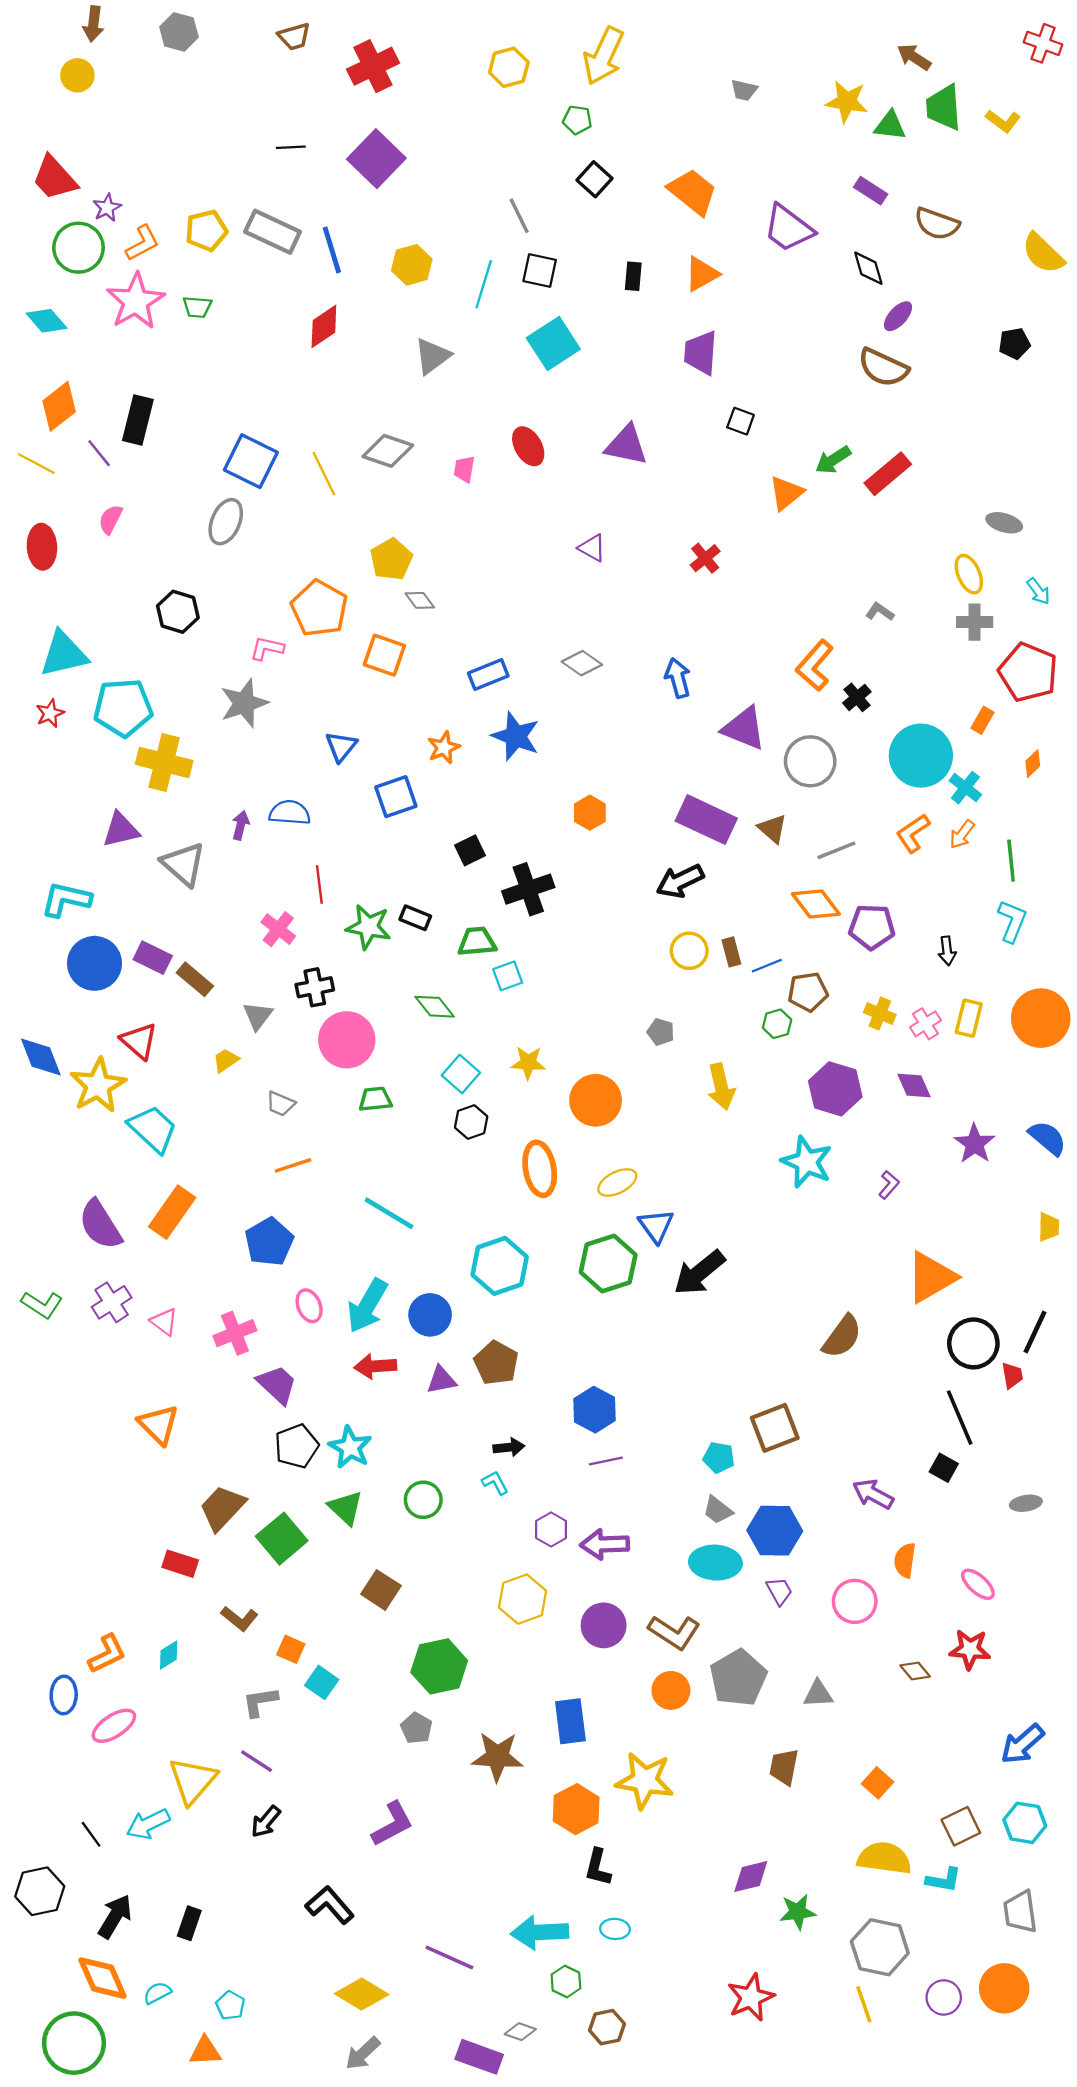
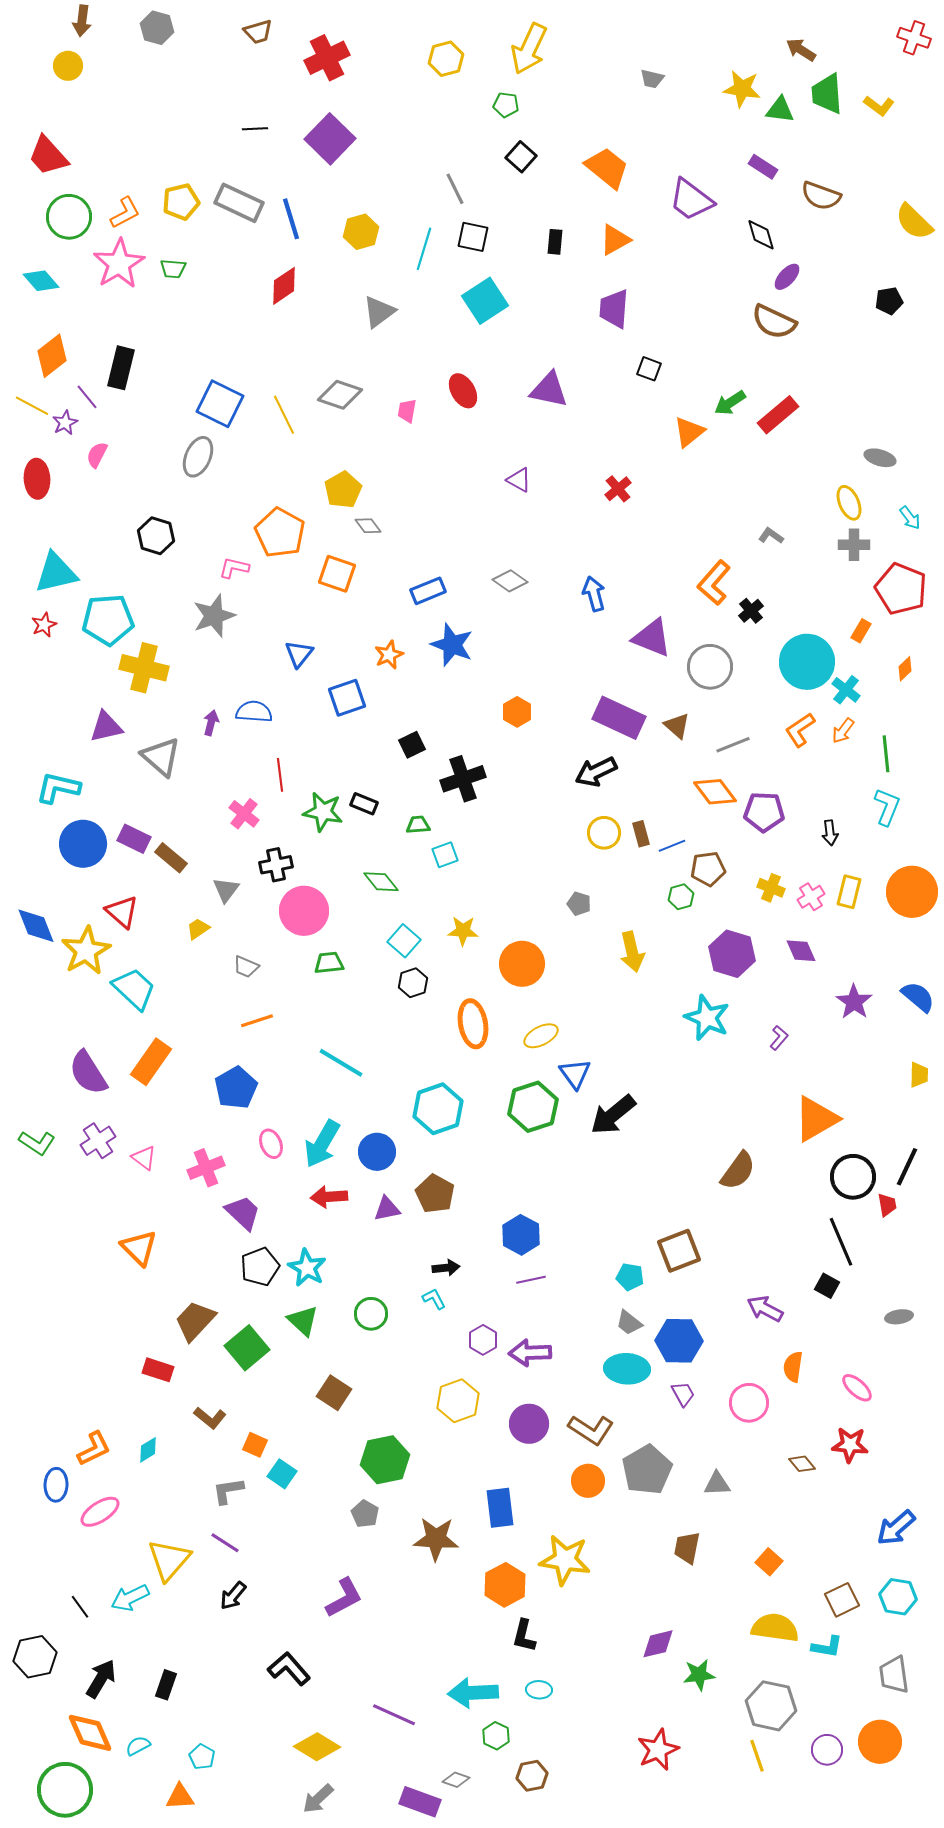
purple star: (107, 208) -> (65, 423), moved
green trapezoid: (477, 942) -> (418, 825), size x0.7

